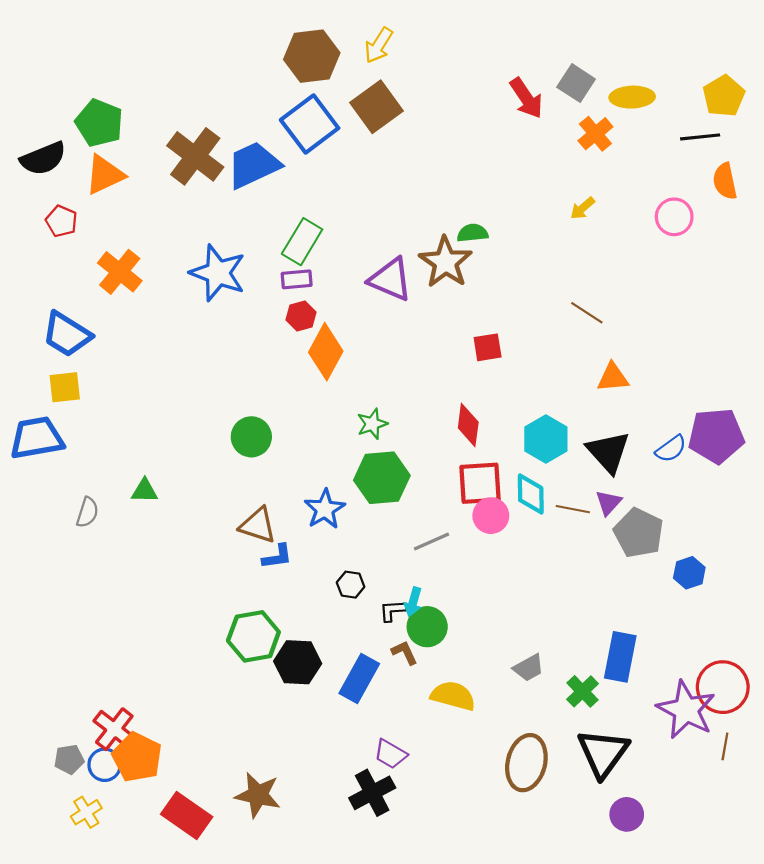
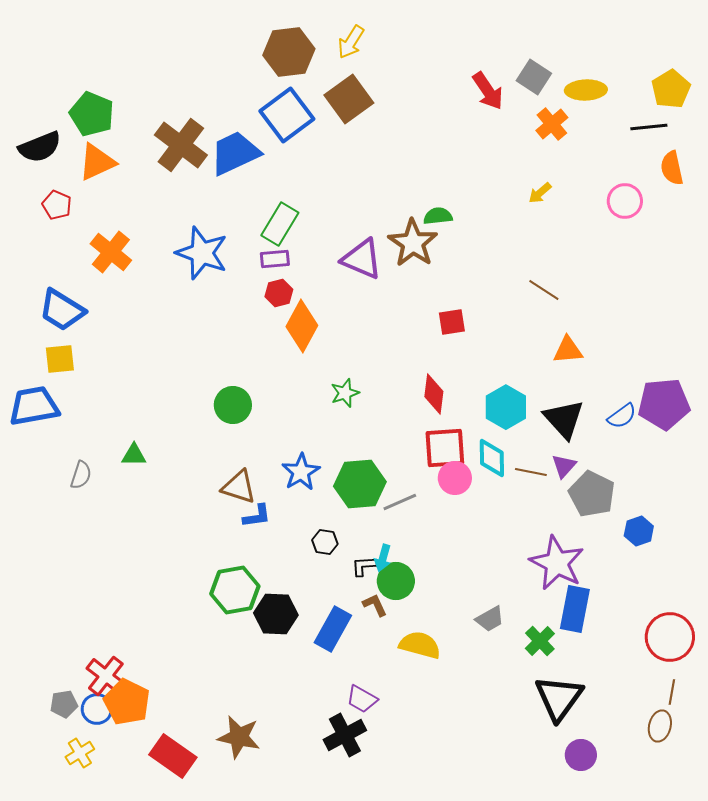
green hexagon: (382, 478) -> (360, 484), moved
purple star: (686, 710) -> (557, 563), moved
brown ellipse: (526, 763) -> (660, 726), moved, size x0.6

